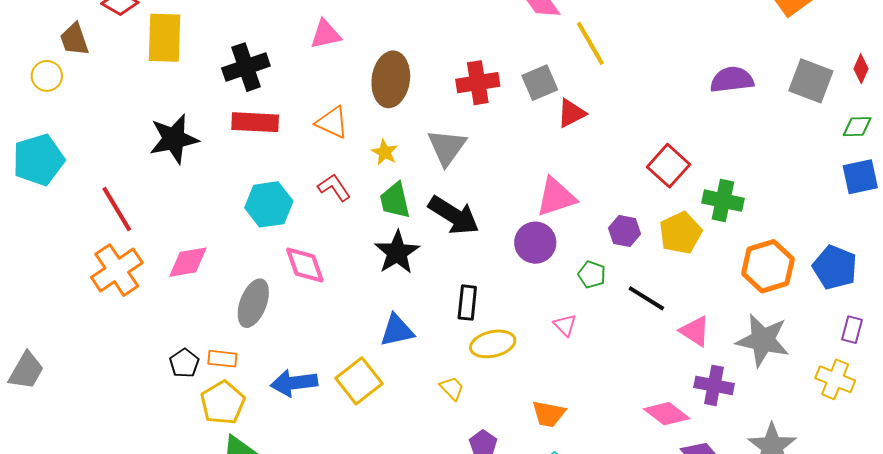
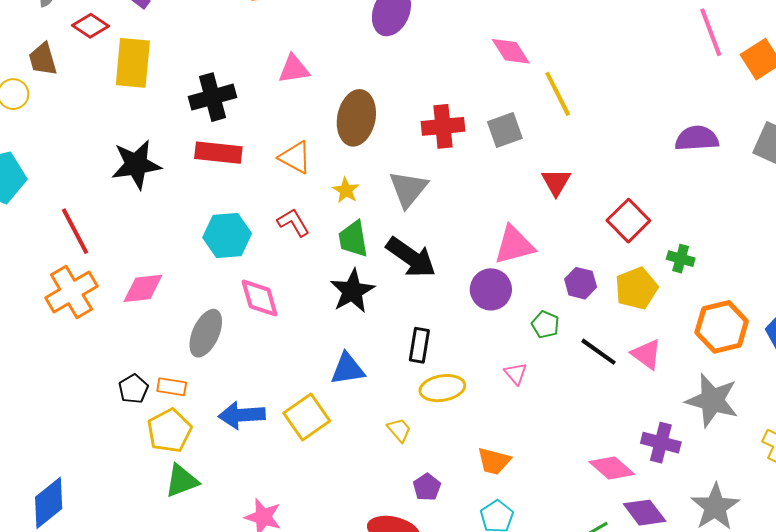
red triangle: (571, 113) -> (556, 182), moved, turned -36
green cross: (723, 201) -> (681, 259), size x0.7
pink triangle: (695, 331) -> (646, 354), moved

